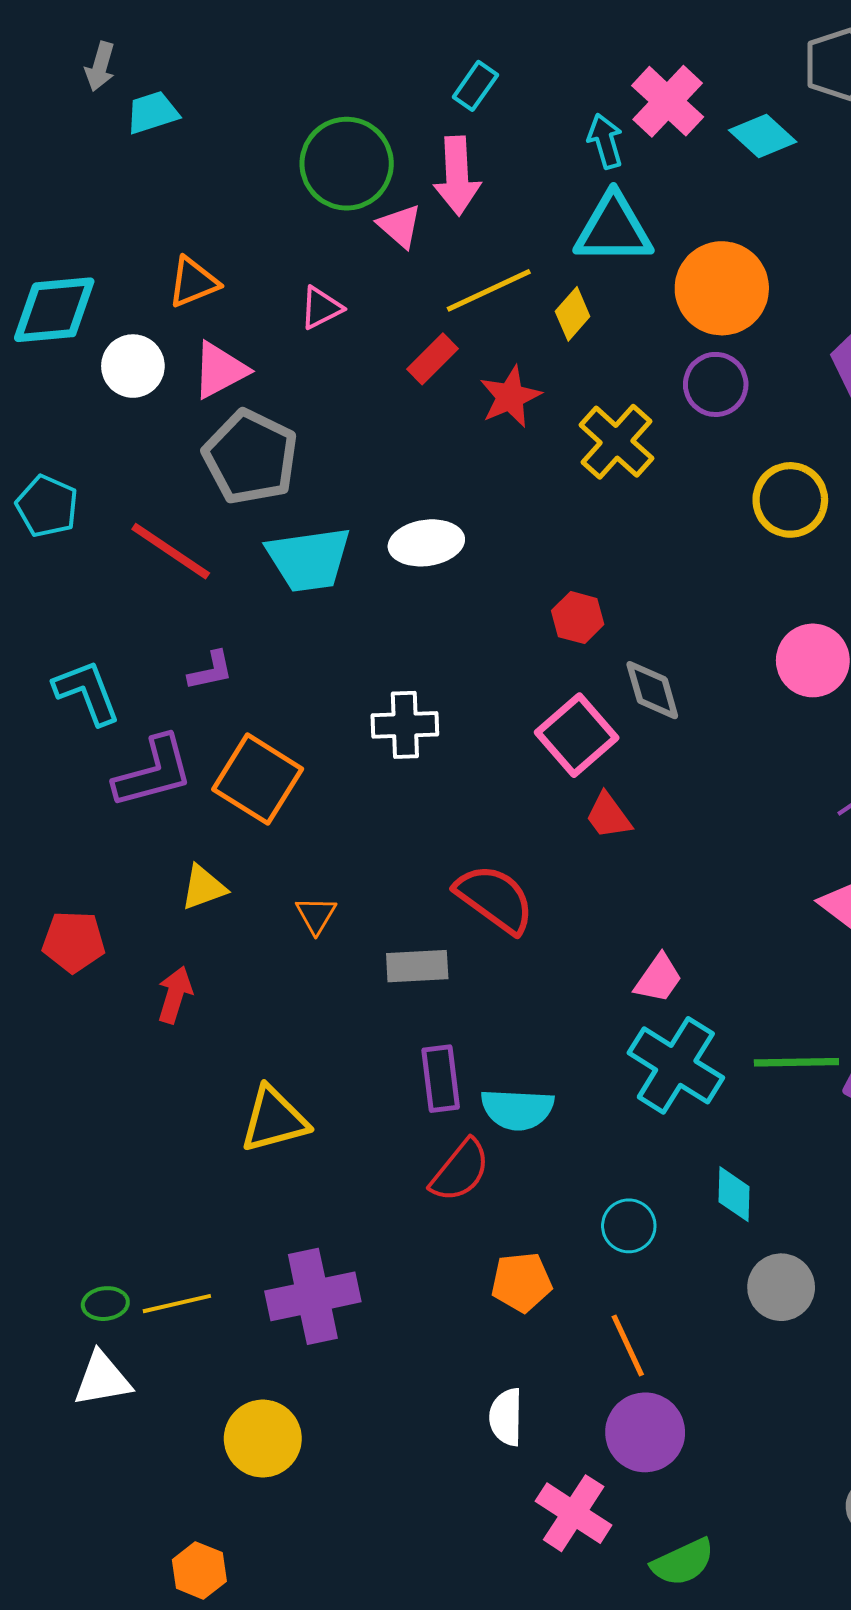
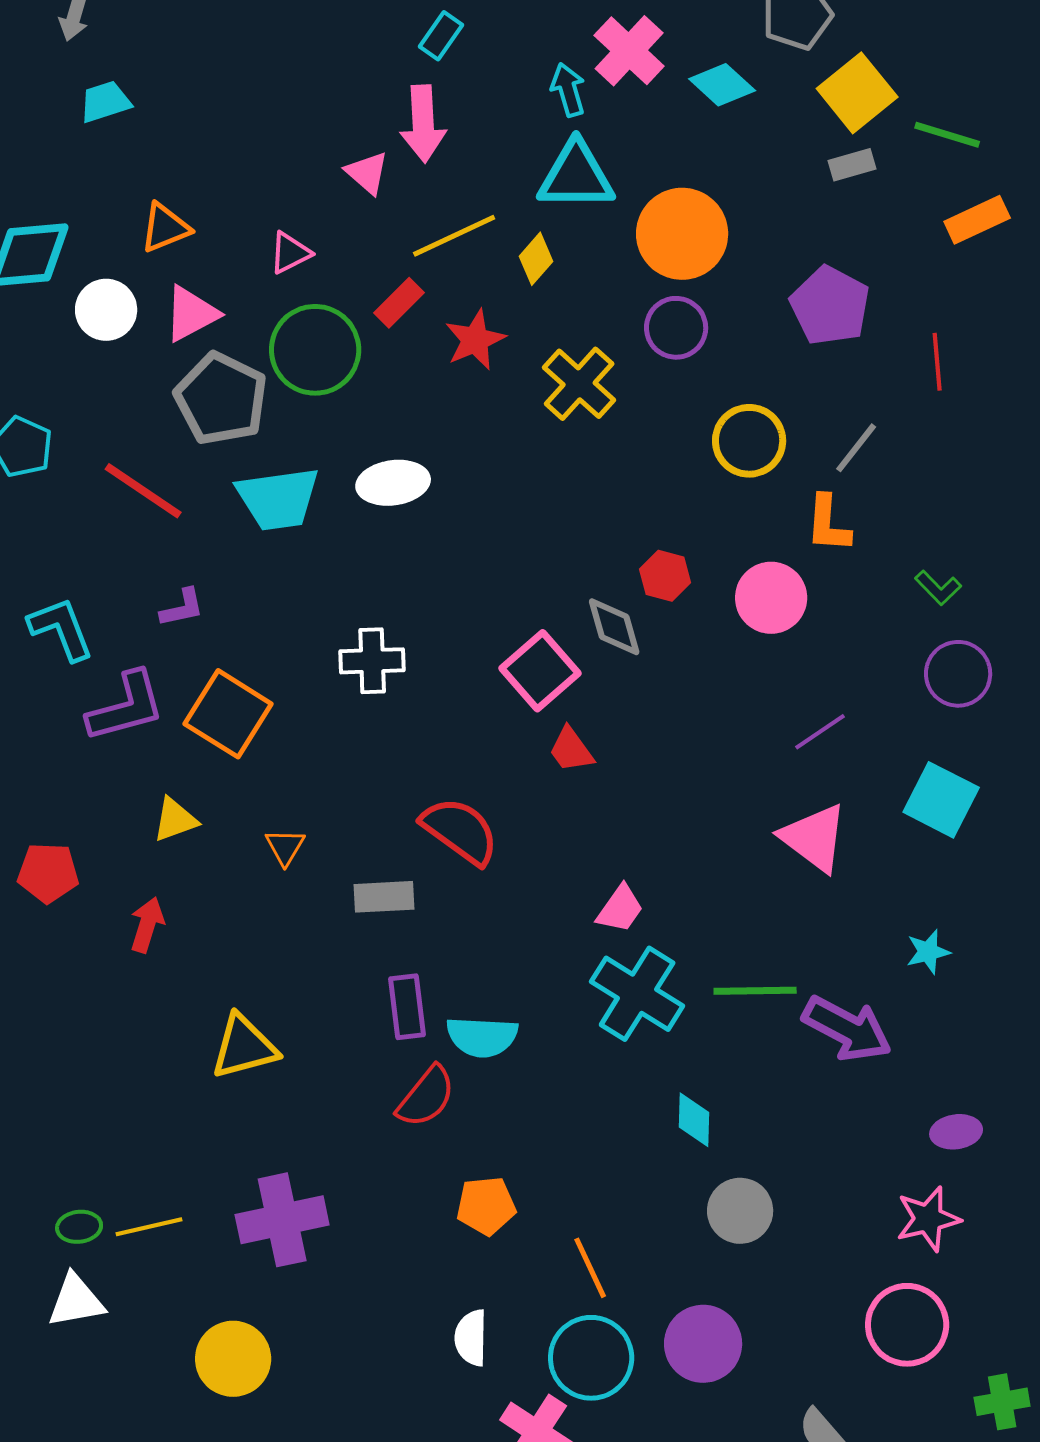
cyan trapezoid: (152, 112) -> (105, 102), moved
green circle: (347, 164) -> (315, 350), moved
red hexagon: (578, 618) -> (665, 576), moved
cyan circle: (629, 1226) -> (591, 1358), moved, size x1.6
purple circle: (645, 1432) -> (703, 1344), moved

